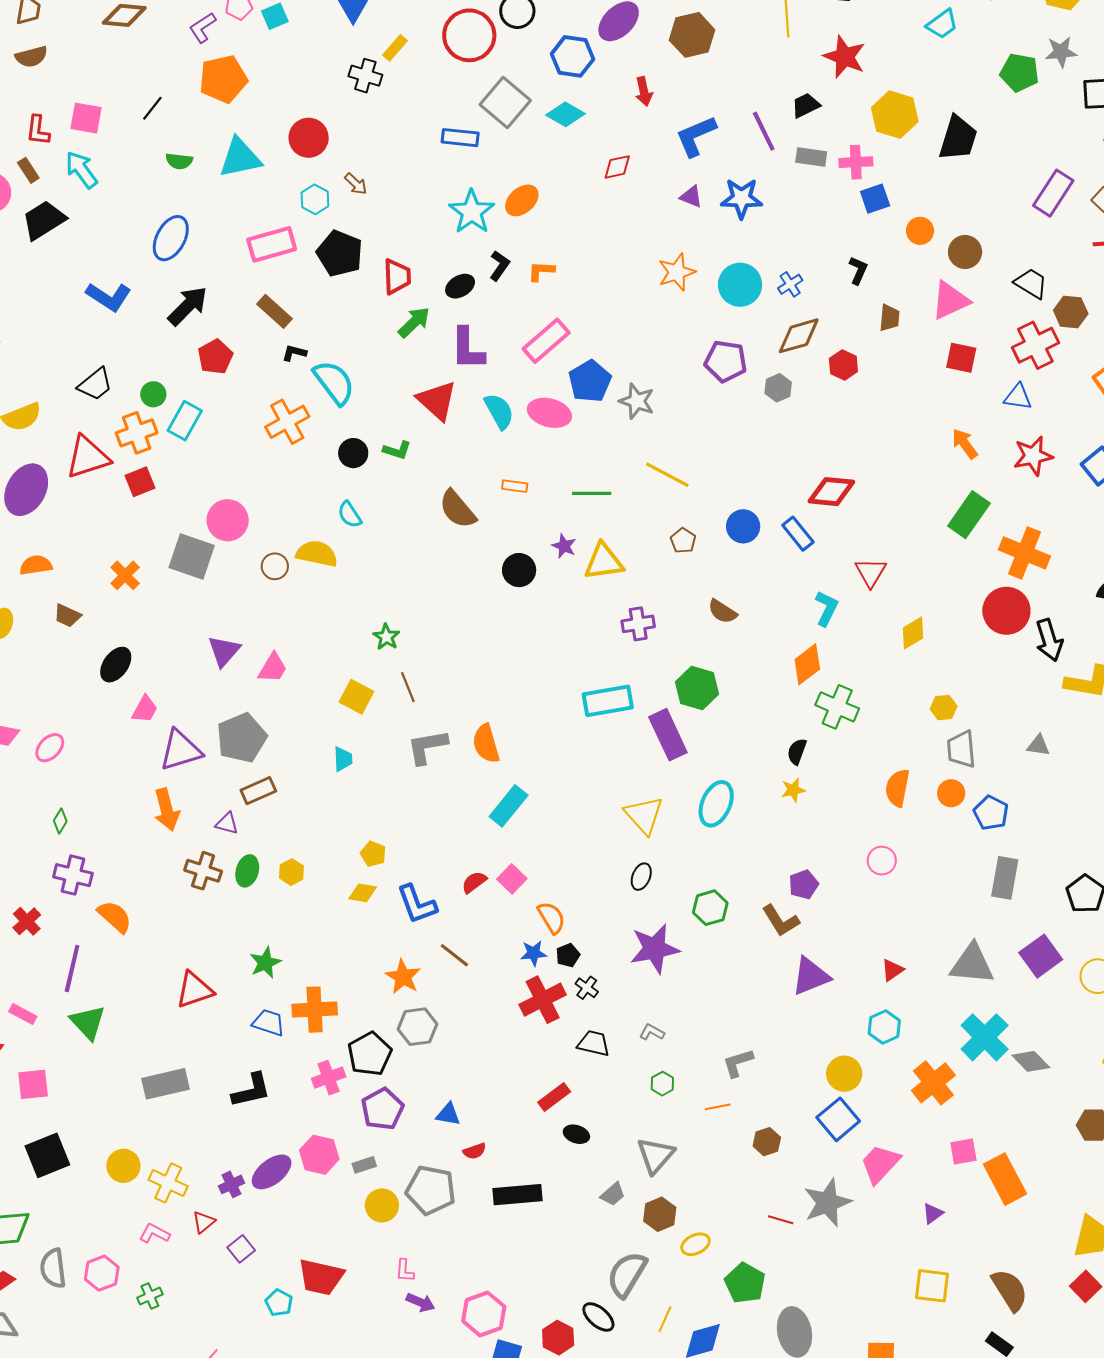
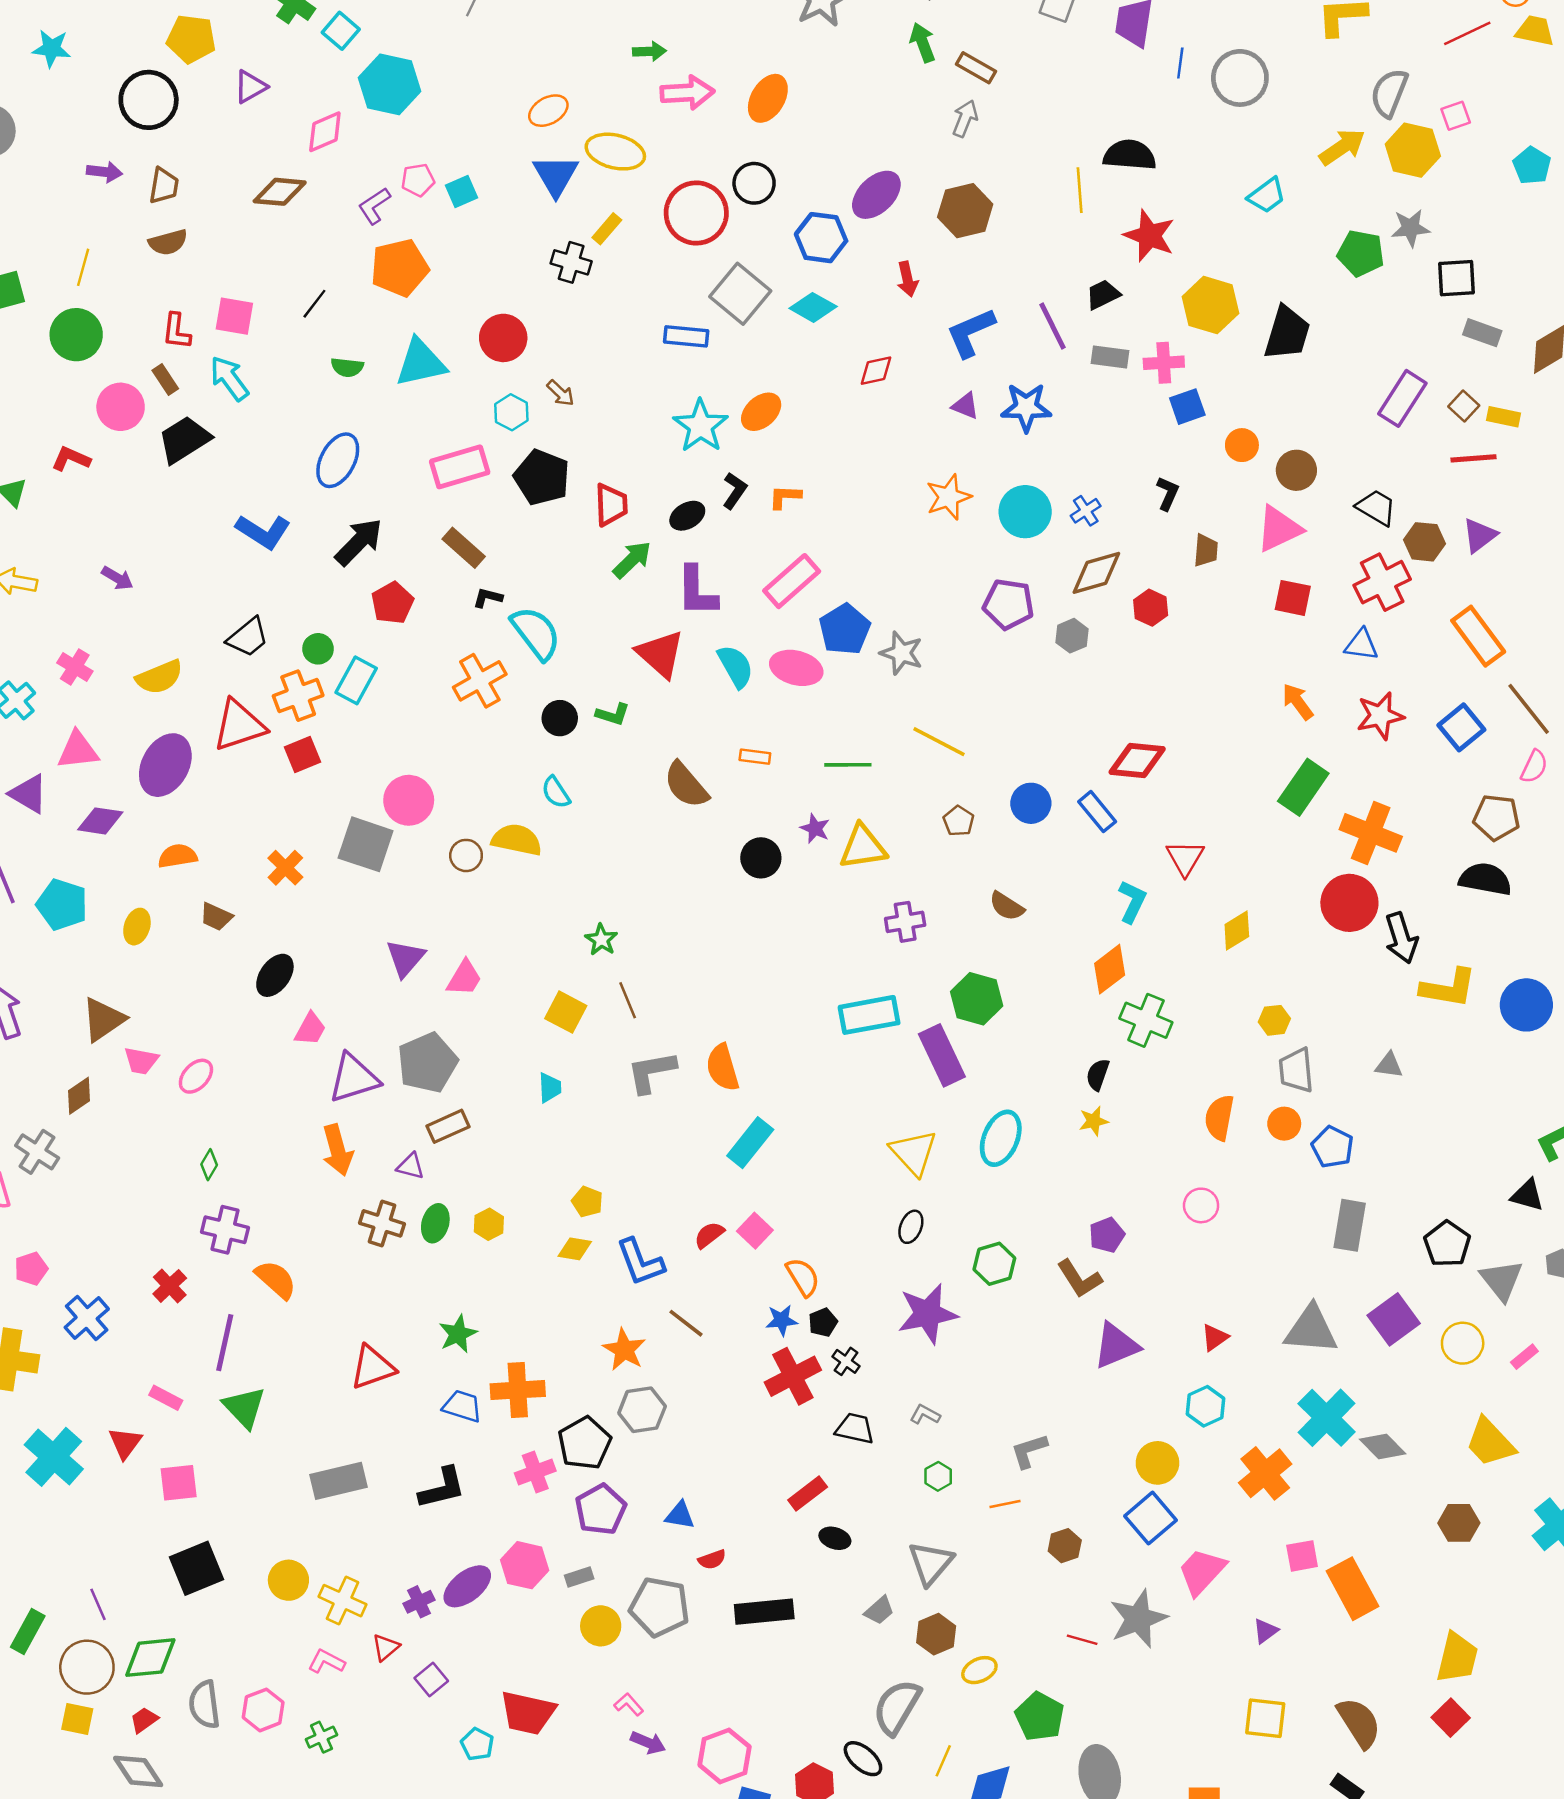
pink L-shape: (405, 1271) -> (629, 1704), turned 135

